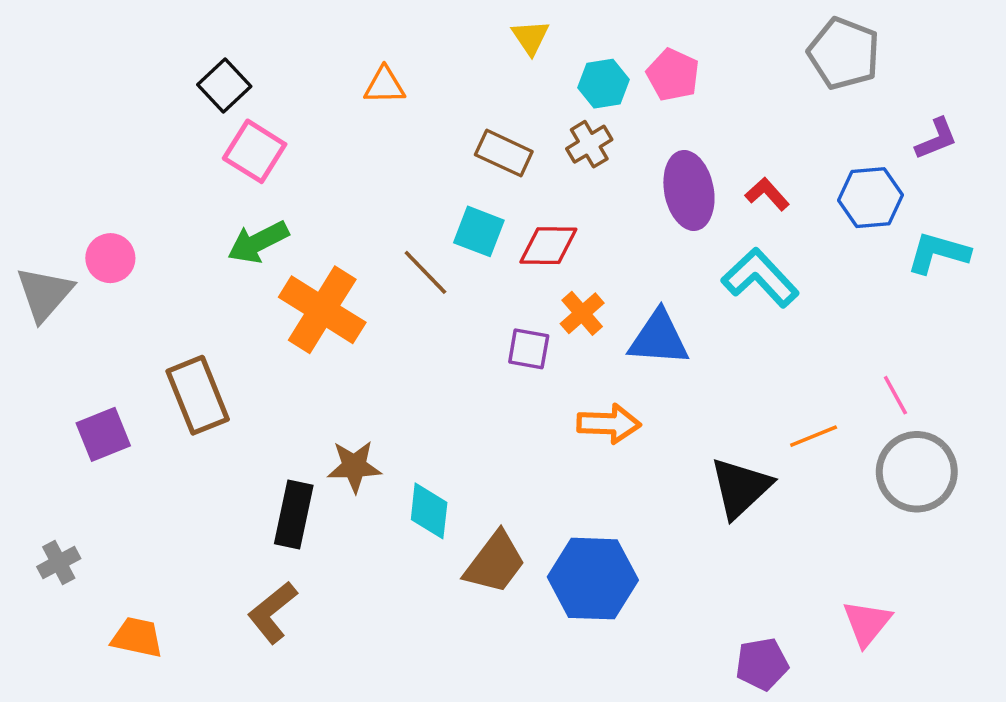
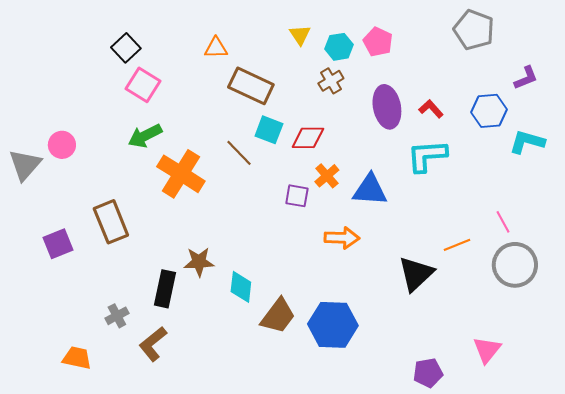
yellow triangle: (531, 37) -> (300, 35), moved
brown rectangle: (504, 153) -> (251, 86), moved, size x1.4
cyan L-shape: (760, 278) -> (427, 156), turned -51
gray cross: (59, 563) -> (117, 316), moved

